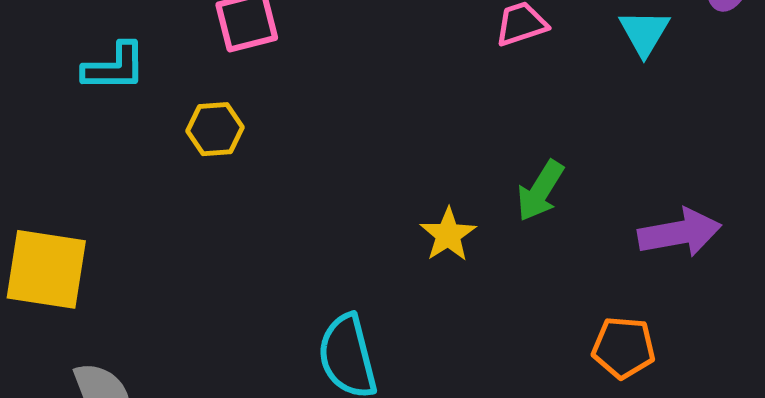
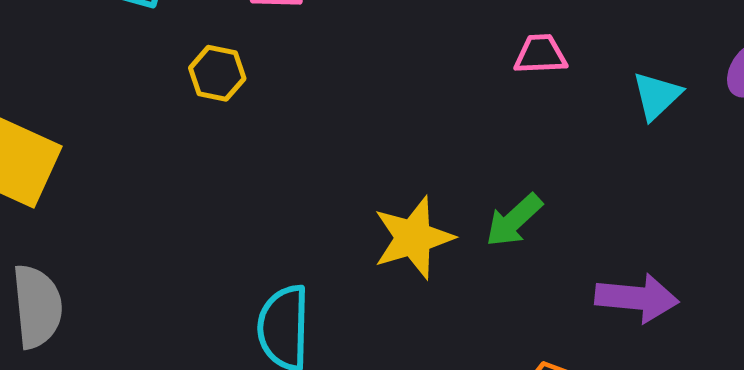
yellow star: (448, 235) -> (413, 238), size x1.5

